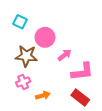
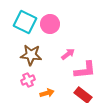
cyan square: (20, 22) -> (25, 22), size x1.6
pink circle: (45, 37) -> (50, 24), moved

